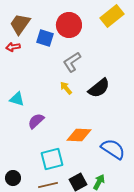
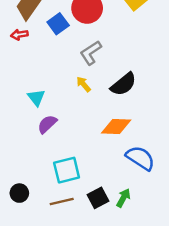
blue square: (45, 38) -> (58, 24), turned 36
cyan triangle: (17, 99) -> (36, 98), moved, turned 35
orange diamond: (79, 135) -> (116, 127), moved

